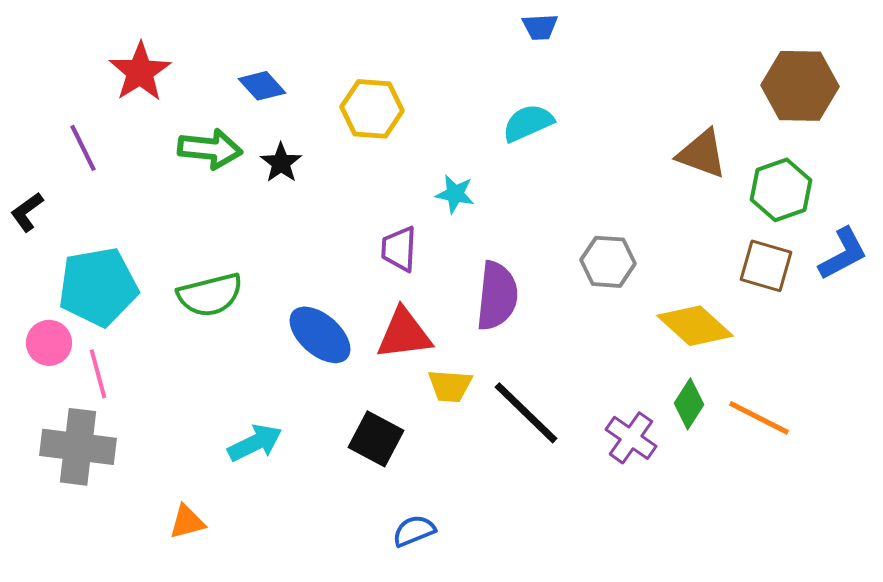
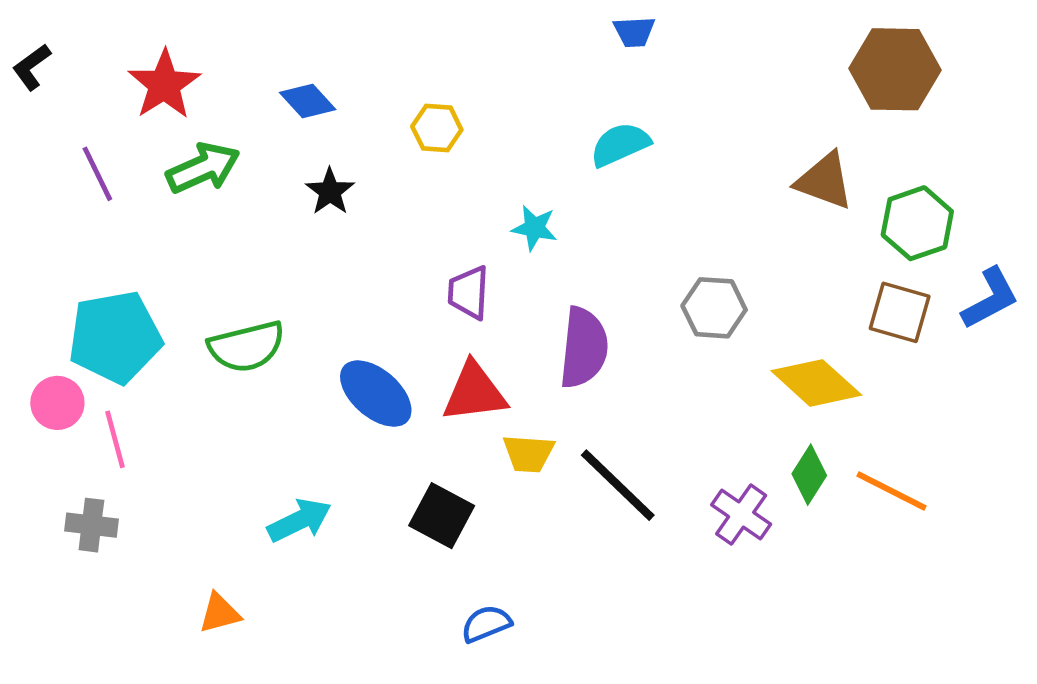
brown hexagon: (800, 86) -> (895, 69), moved
yellow hexagon: (372, 109) -> (437, 128), size x0.7
green arrow: (210, 149) -> (203, 168), moved, turned -30
black L-shape: (27, 212) -> (32, 67), moved
gray cross: (78, 447) -> (91, 525), size x0.6

